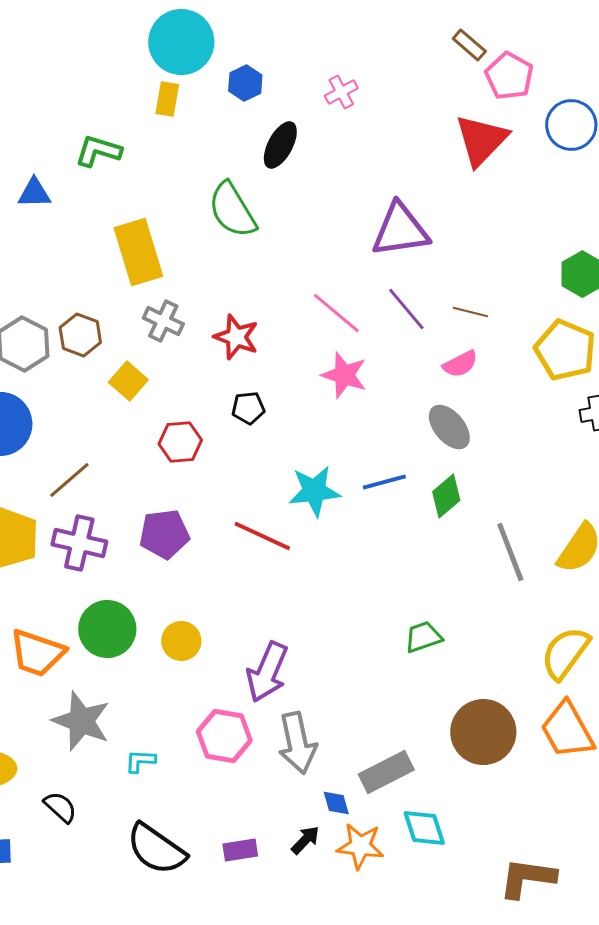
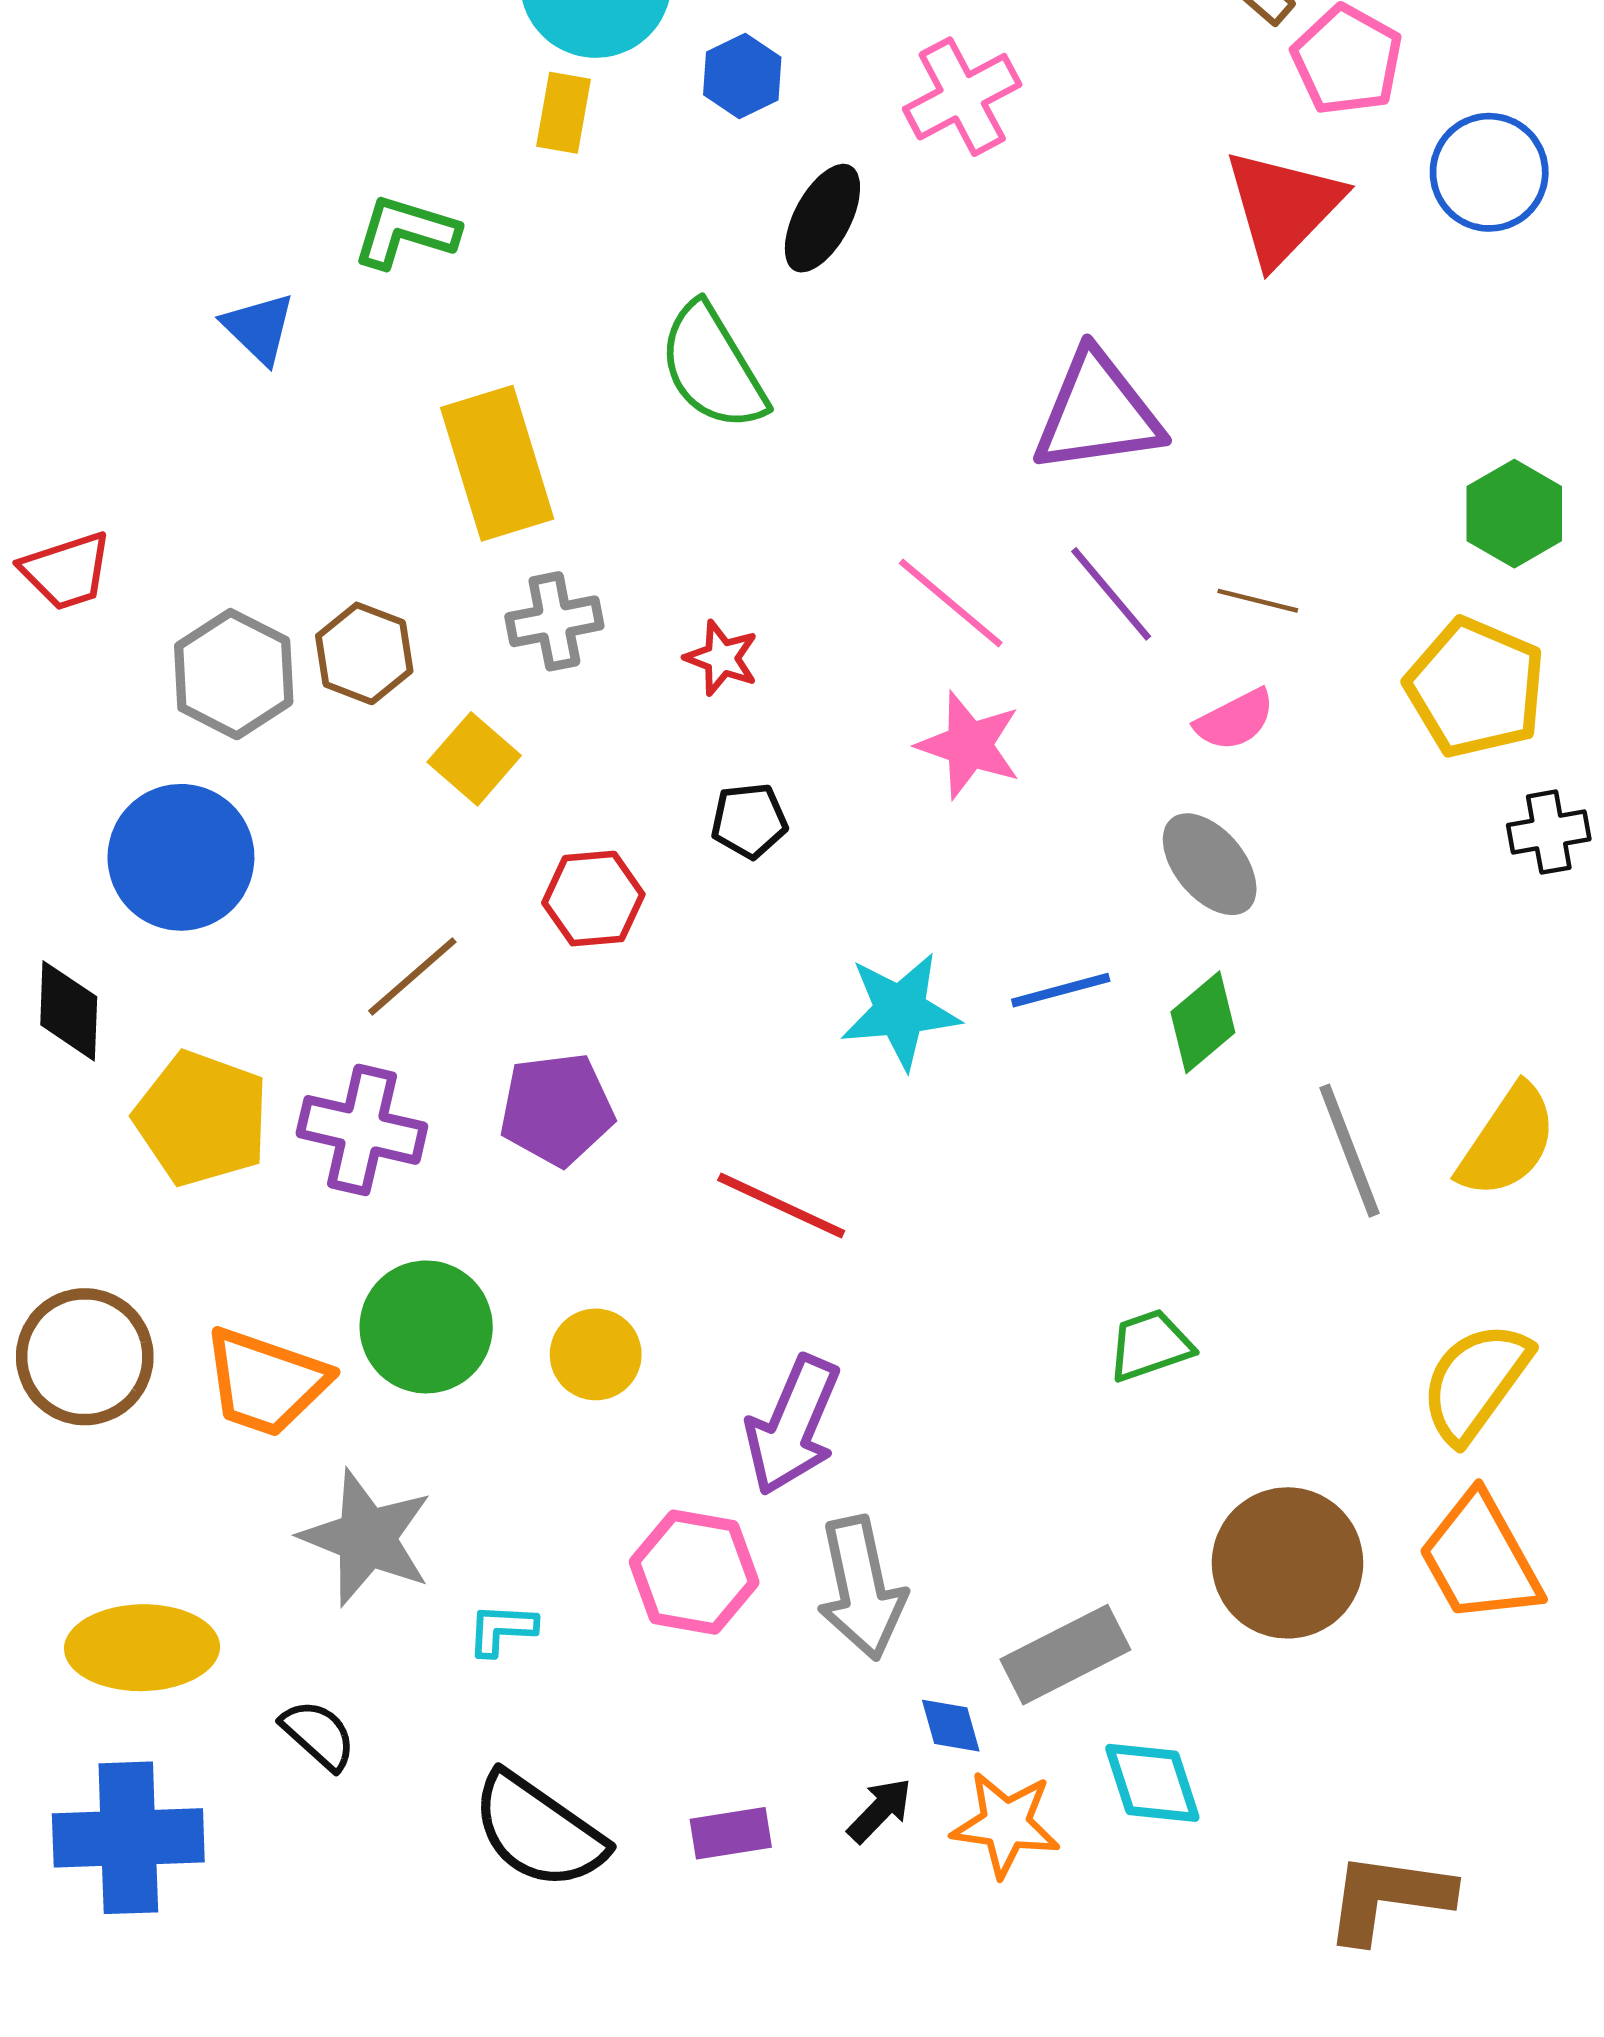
pink cross: (341, 92) -> (962, 97), size x1.5
blue triangle: (34, 193) -> (259, 328), turned 45
gray cross: (163, 321) -> (554, 621), turned -36
red star: (236, 337) -> (722, 658), size x0.7
brown line: (69, 480) -> (412, 976), moved
red line: (262, 536) -> (781, 1206), moved

